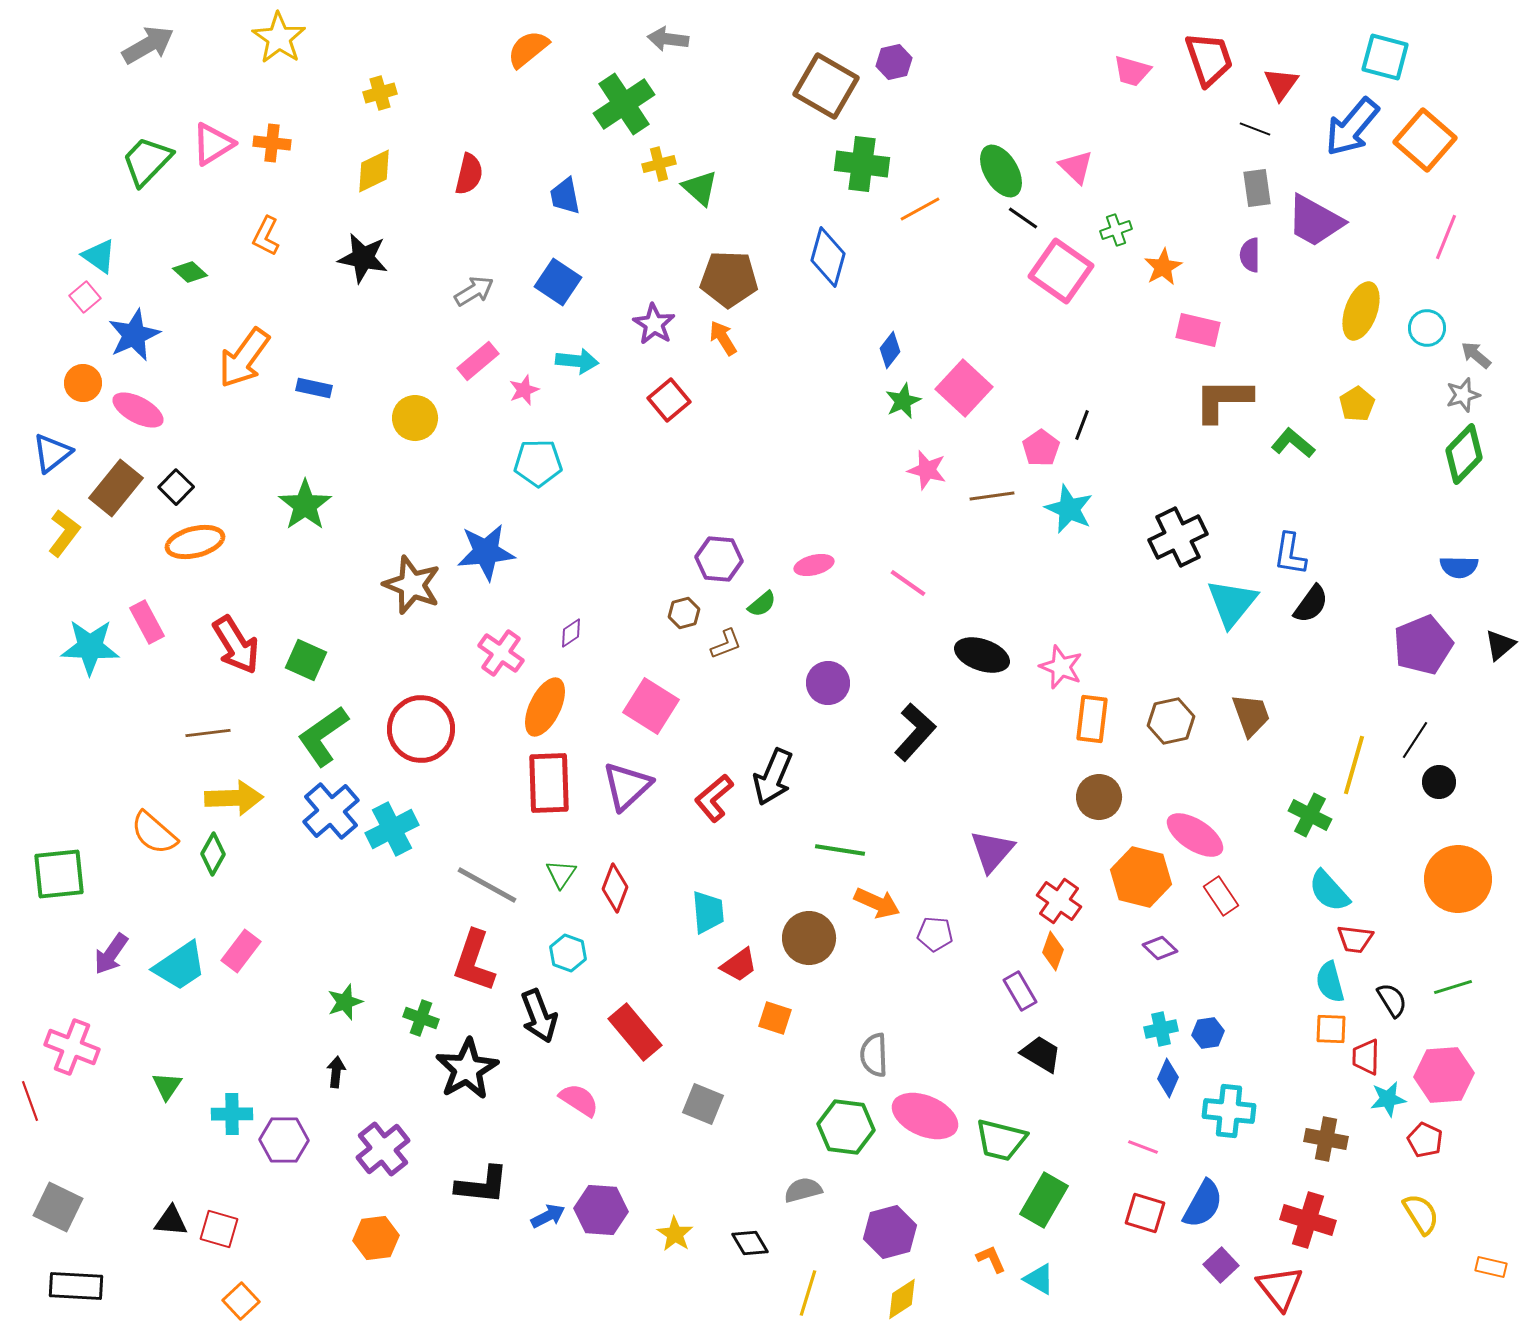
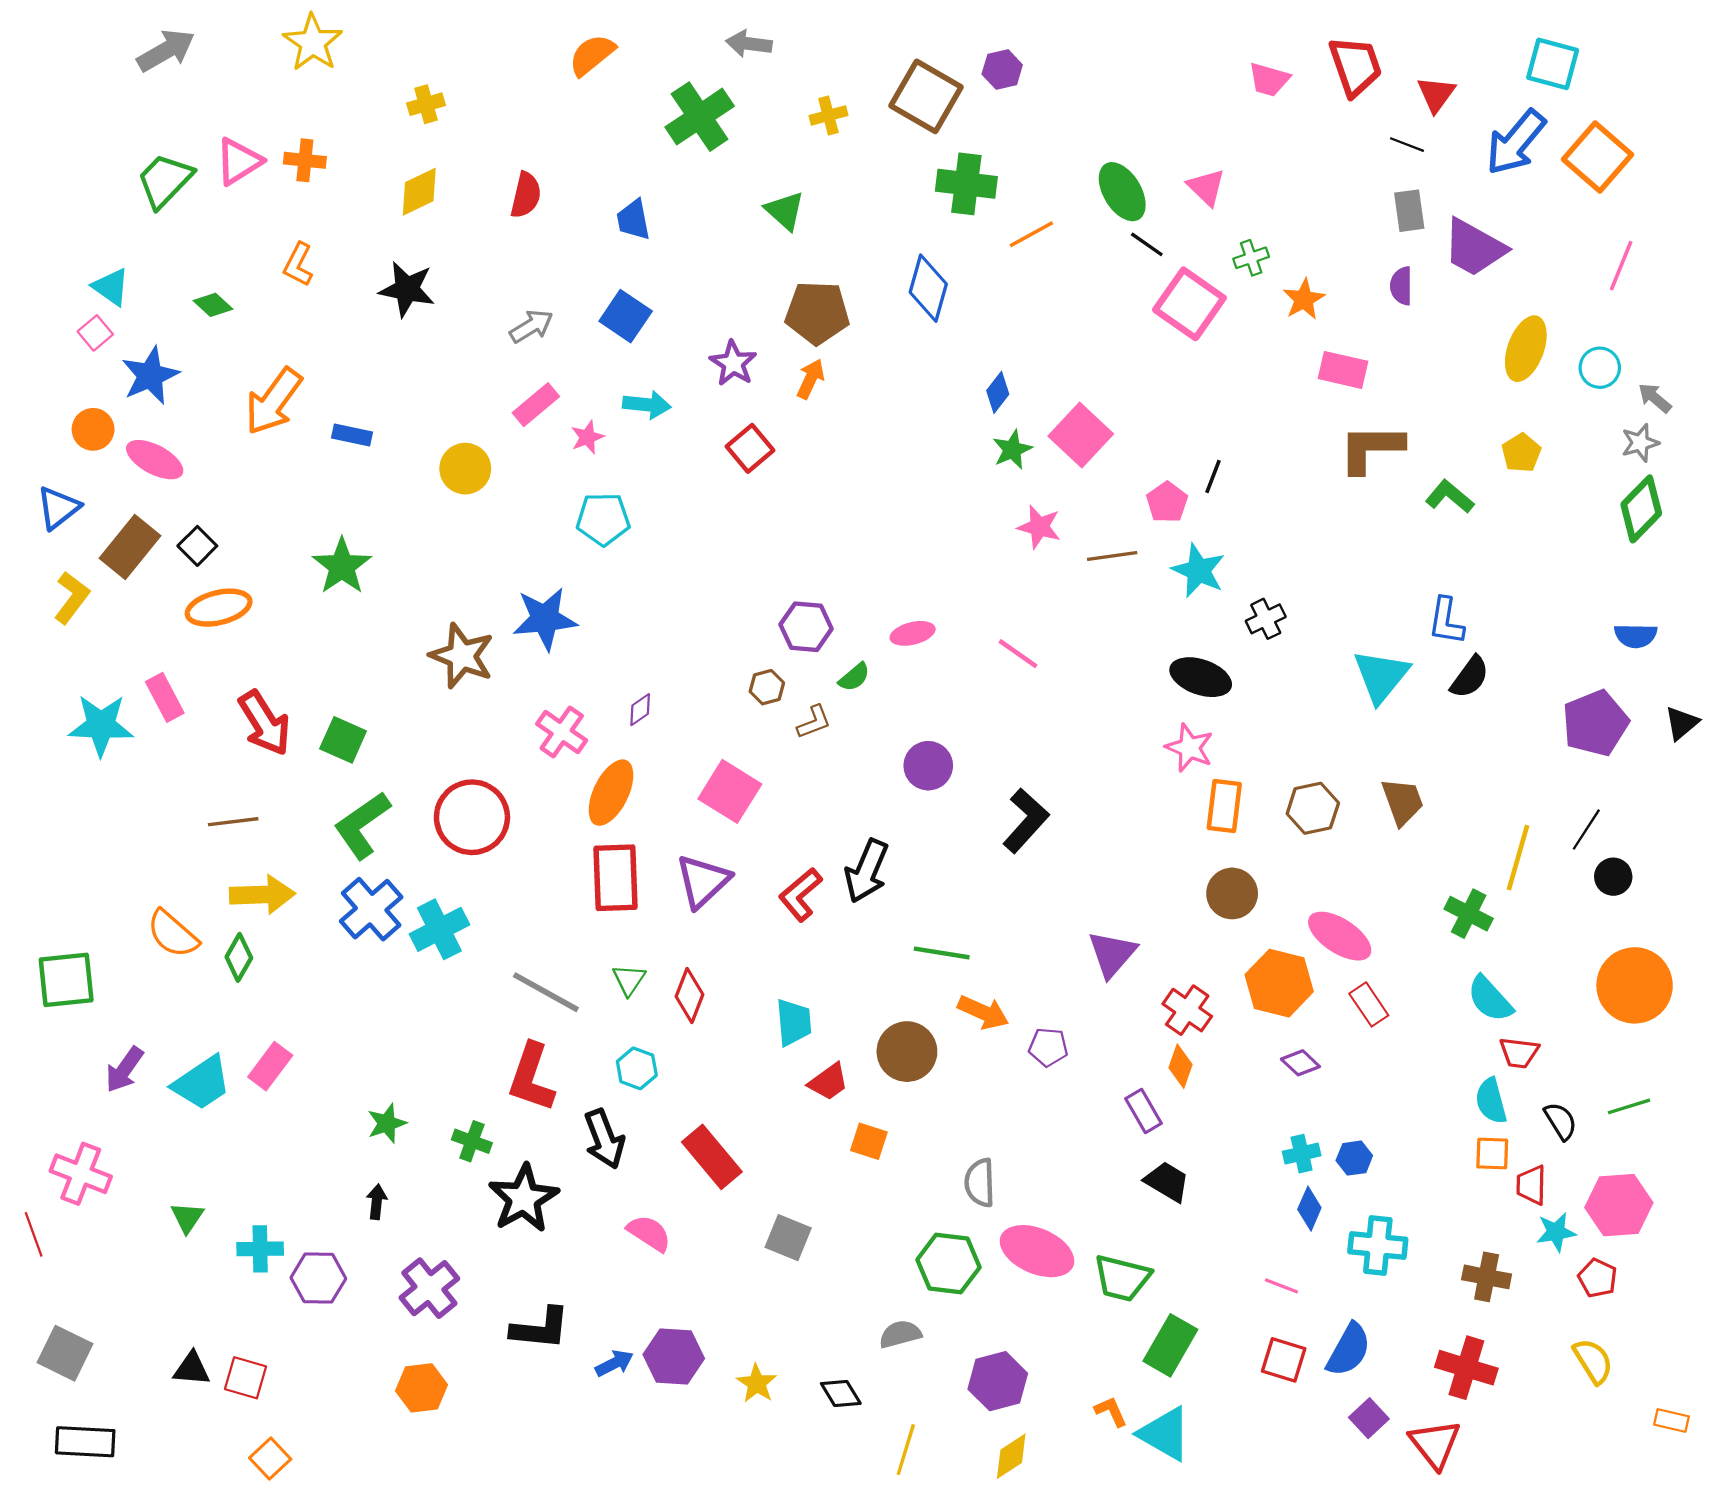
yellow cross: (659, 164) -> (828, 115), moved
orange arrow: (723, 338) -> (811, 379), turned 57
black cross: (1178, 537) -> (1266, 619), moved, size x0.6
black ellipse: (982, 655) -> (1201, 677), moved
cyan triangle: (1039, 1279) -> (1165, 1434), size x1.6

